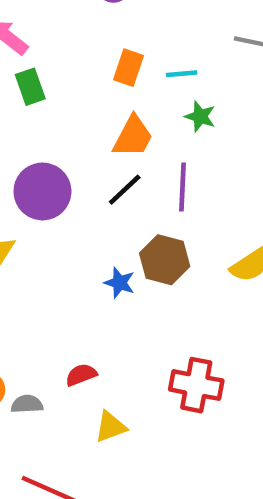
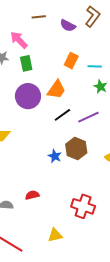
orange trapezoid: (133, 137) -> (56, 90), moved
purple line: (182, 187) -> (88, 117), turned 55
purple circle: (42, 191) -> (28, 96), moved
yellow triangle: (111, 427) -> (55, 235), moved

